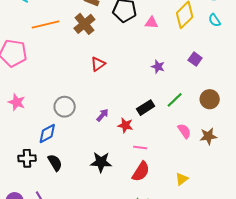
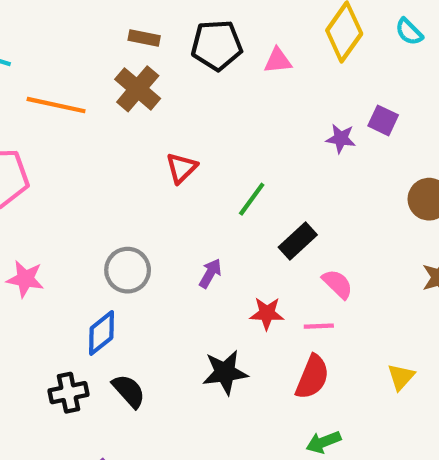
orange line: (45, 25) -> (56, 105), turned 36
purple star: (158, 67) -> (341, 139), moved
green line: (175, 100) -> (252, 199), moved
red star: (125, 125) -> (267, 313), moved
pink semicircle: (184, 131) -> (338, 284), moved
pink line: (140, 148) -> (319, 326), moved

